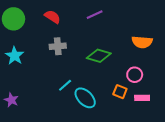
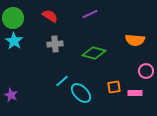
cyan star: (15, 56) -> (14, 41), moved
pink circle: (135, 75) -> (146, 71), moved
orange square: (120, 92) -> (114, 87), turned -32

